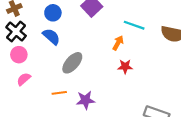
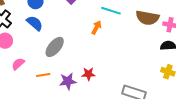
red star: (125, 67) -> (88, 74), moved
pink semicircle: (24, 79) -> (18, 64), moved

